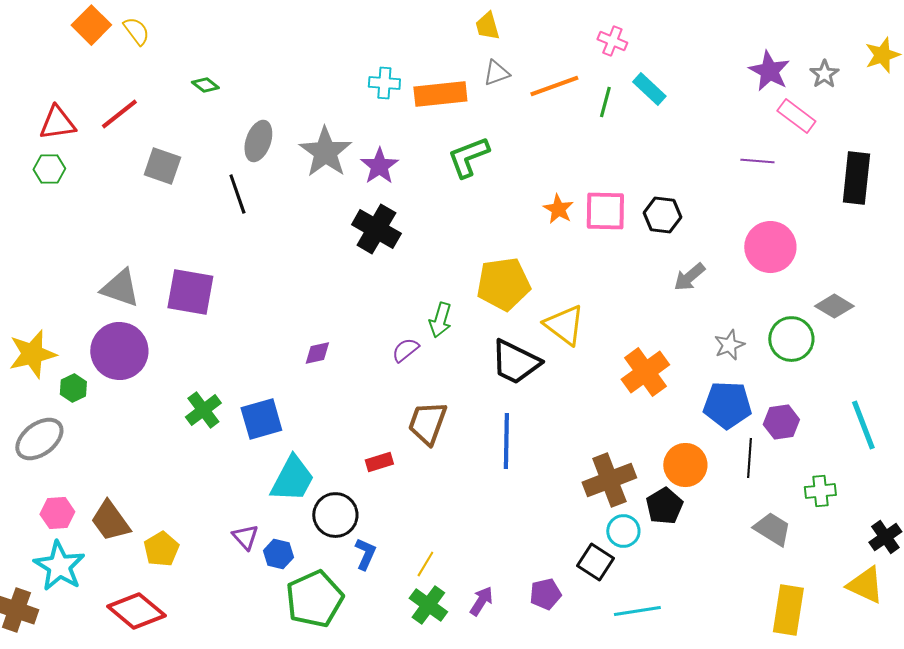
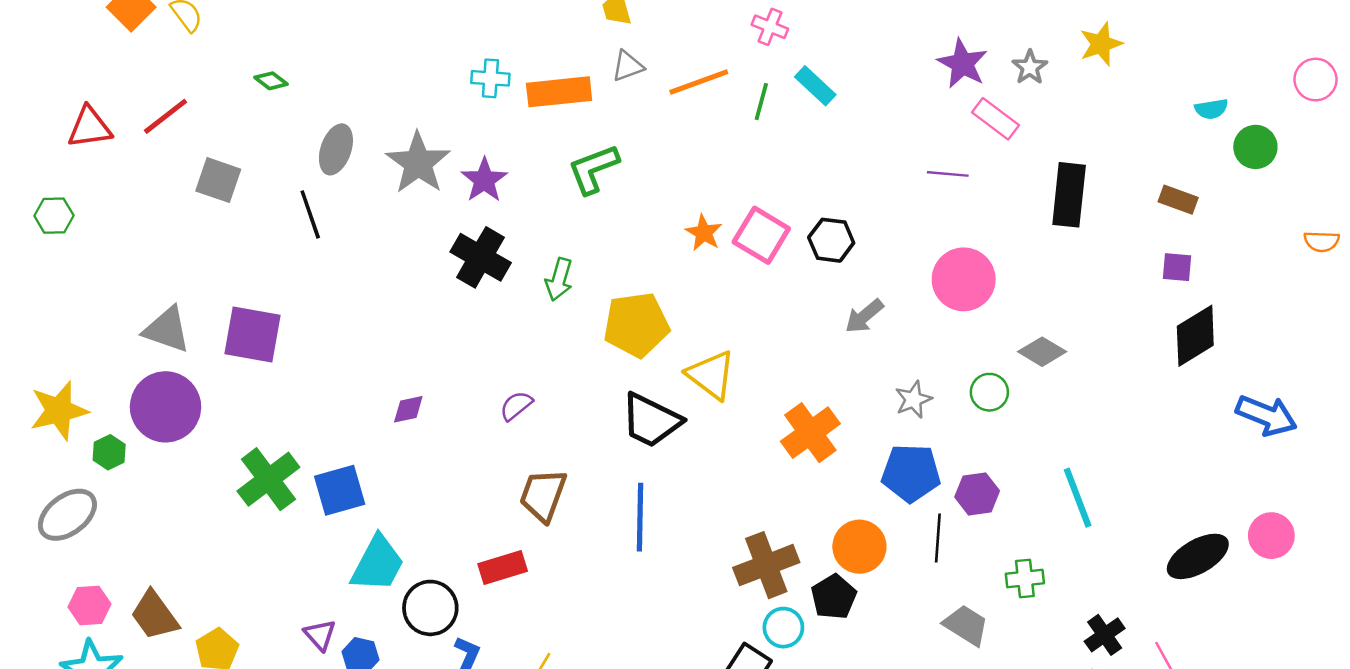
green hexagon: (49, 169) -> (54, 216), moved
pink square: (605, 211) -> (761, 235), turned 30
green arrow: (440, 320) -> (559, 279), moved
green circle: (791, 339) -> (989, 392), size x0.7
green cross: (203, 410) -> (268, 479), size x1.4
red rectangle: (379, 462) -> (503, 567), moved, size x1.4

